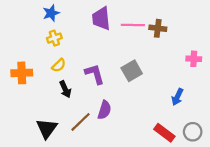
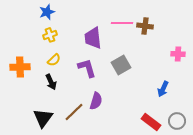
purple trapezoid: (101, 19) -> (93, 38), moved
black arrow: (65, 89) -> (51, 82), moved

